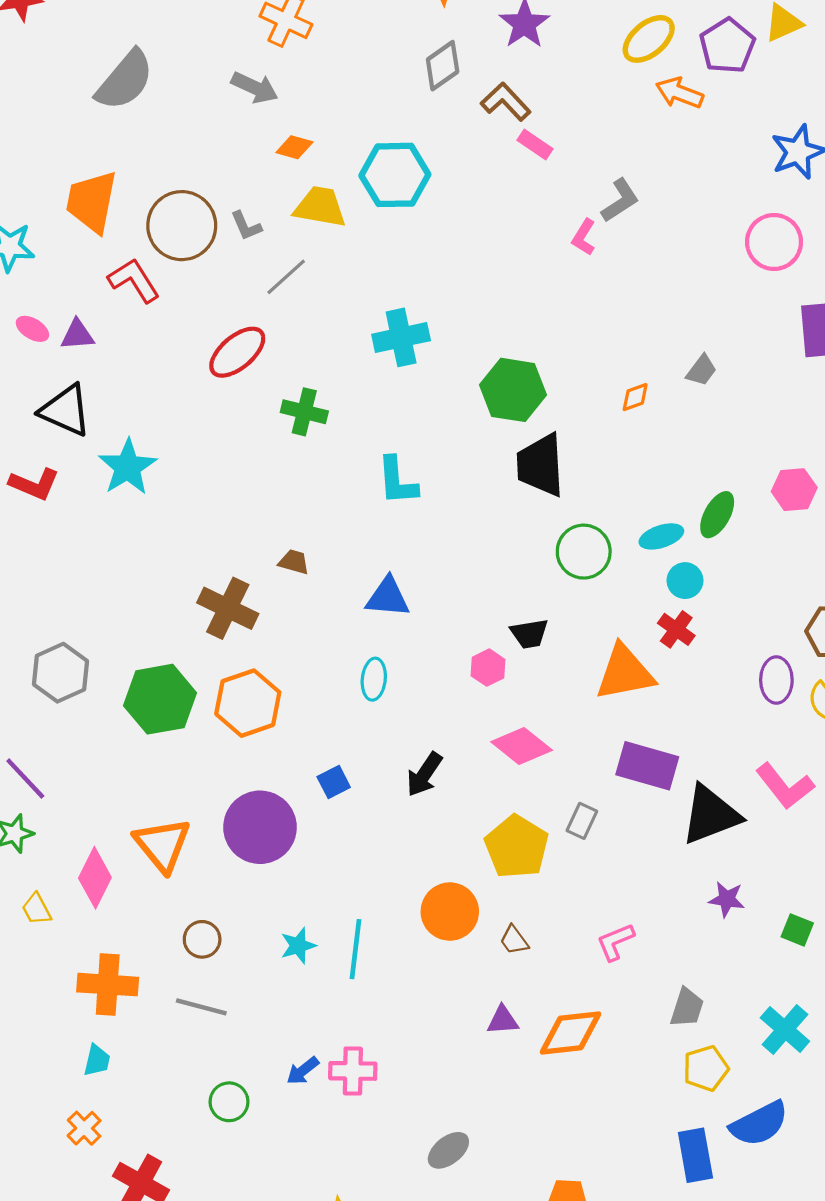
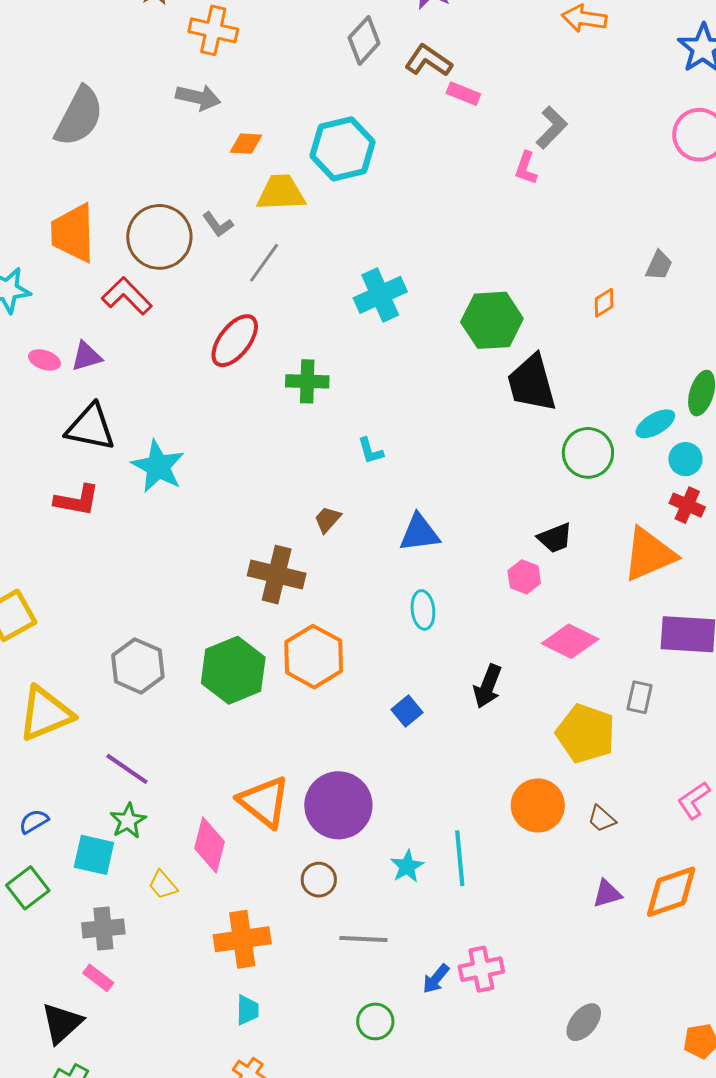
cyan L-shape: (397, 481) -> (370, 451), moved, size x0.6
brown trapezoid: (294, 562) -> (327, 519), turned -52
purple circle: (260, 827) -> (338, 805), moved
gray line: (201, 1007) -> (363, 939), moved

